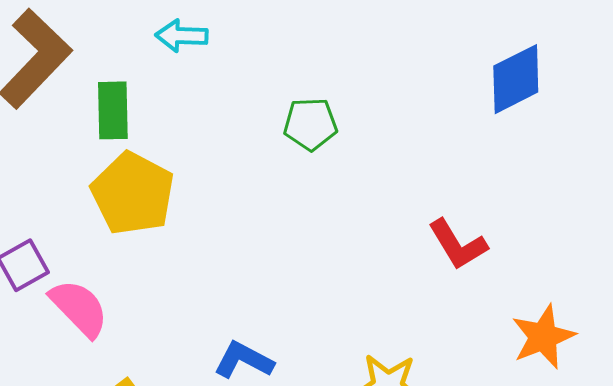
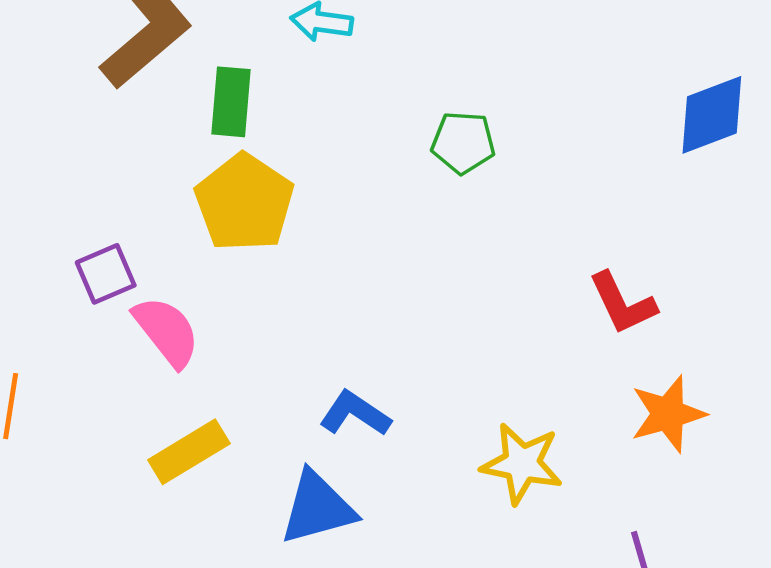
orange star: (543, 337) -> (668, 414), moved

